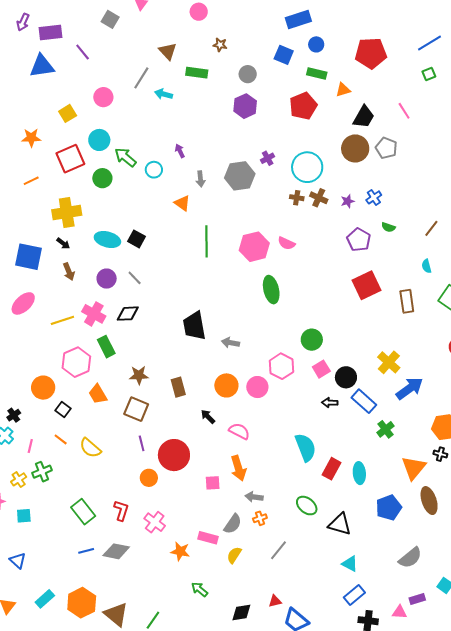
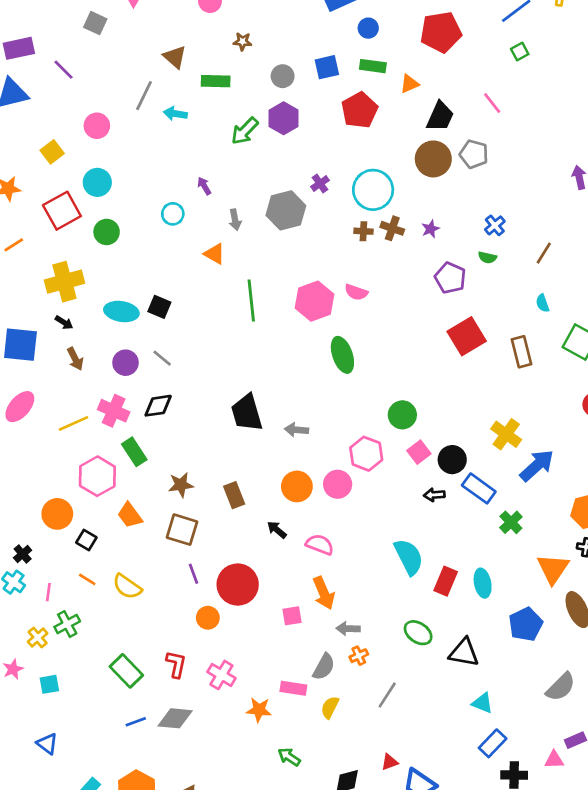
blue square: (284, 55) -> (327, 67), moved, turned -30
green arrow: (125, 157) -> (245, 131), moved, turned -80
blue cross: (374, 197) -> (495, 225), moved

